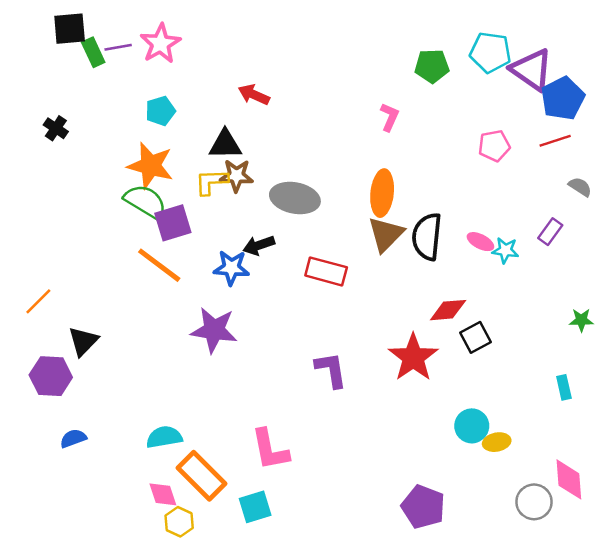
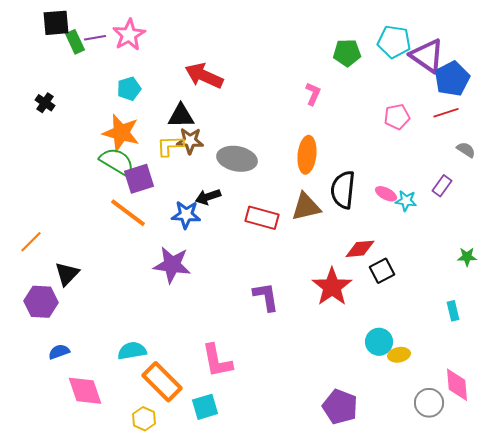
red arrow: (254, 95) -> (204, 76), size x1.5
brown triangle: (386, 234) -> (306, 207), moved, turned 32
pink diamond: (163, 494) -> (85, 391), moved, size x1.5

